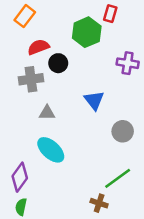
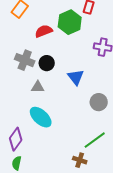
red semicircle: (38, 47) -> (44, 31), moved
black circle: (58, 63) -> (47, 63), moved
gray cross: (31, 79) -> (25, 60), turned 30

